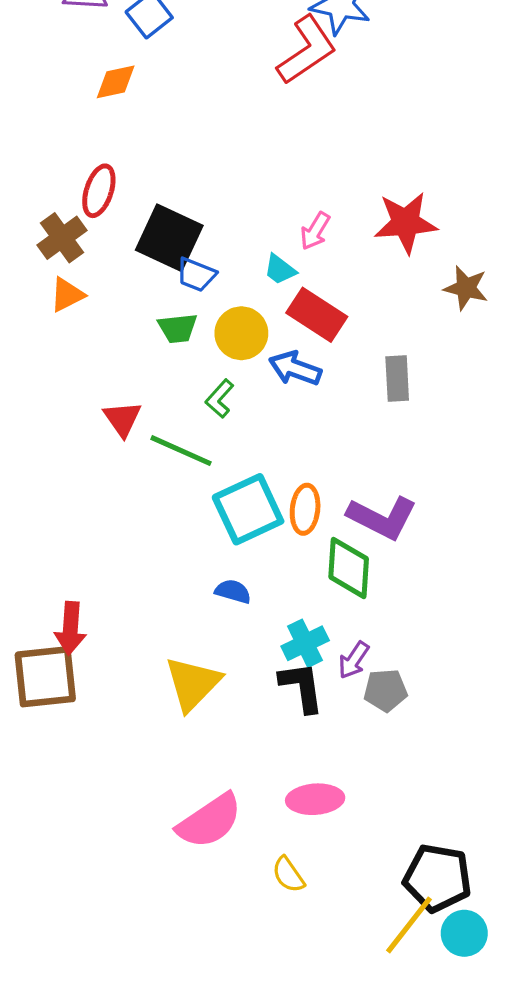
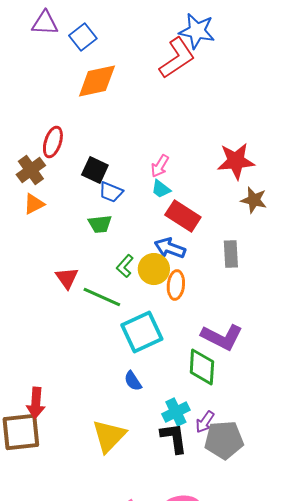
orange diamond: (116, 82) -> (97, 81), moved, size x1.6
pink arrow: (315, 231) -> (160, 166), moved
black square: (169, 238) -> (95, 170), size x0.7
brown star: (466, 288) -> (254, 200), moved
yellow circle: (241, 333) -> (154, 269), moved
orange ellipse: (305, 509) -> (176, 285), moved
blue semicircle: (233, 591) -> (133, 381), turned -140
gray pentagon: (385, 690) -> (224, 440), size x1.5

